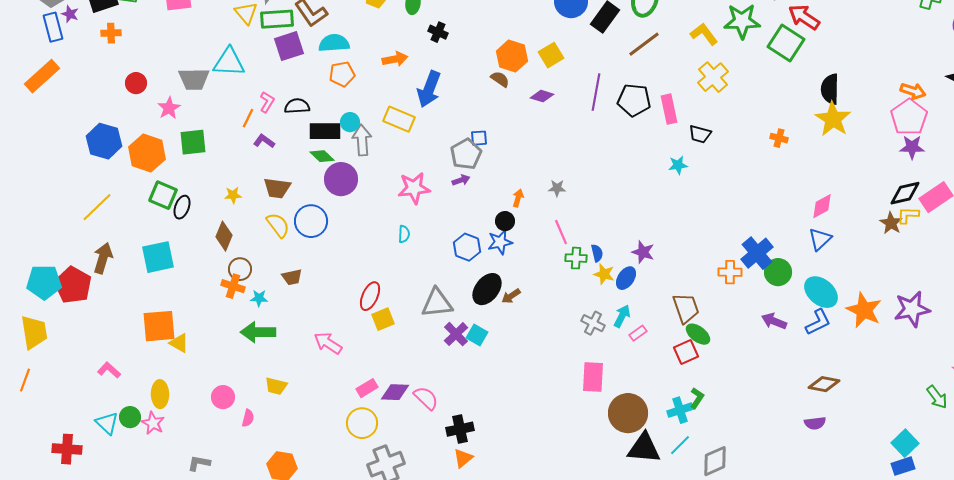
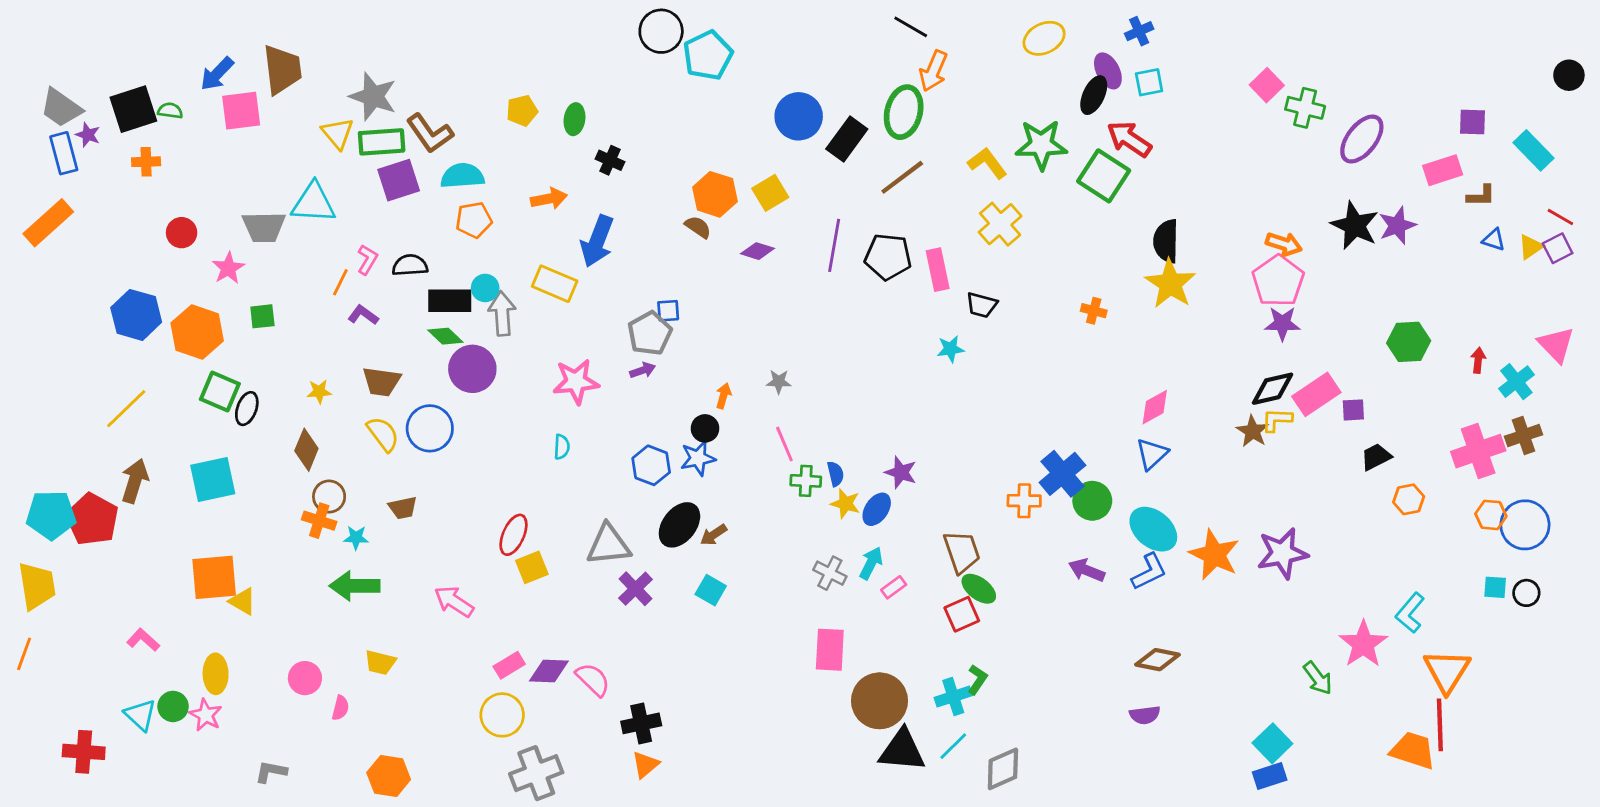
green square: (193, 142) -> (262, 316), size x0.7
cyan square: (477, 335) -> (711, 590), moved

